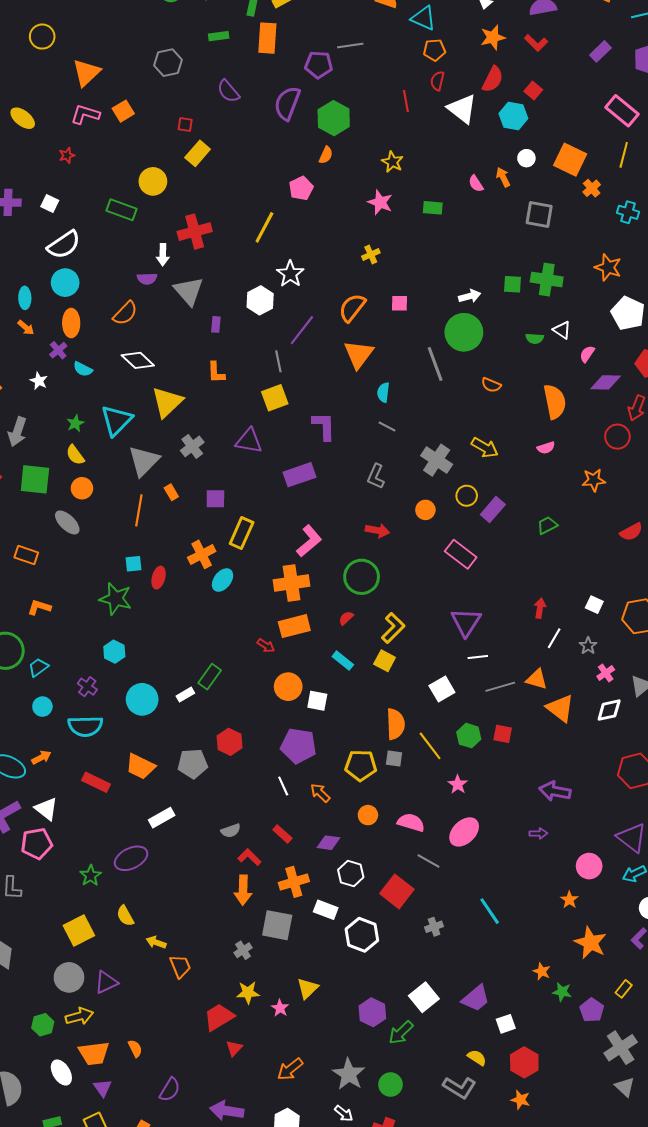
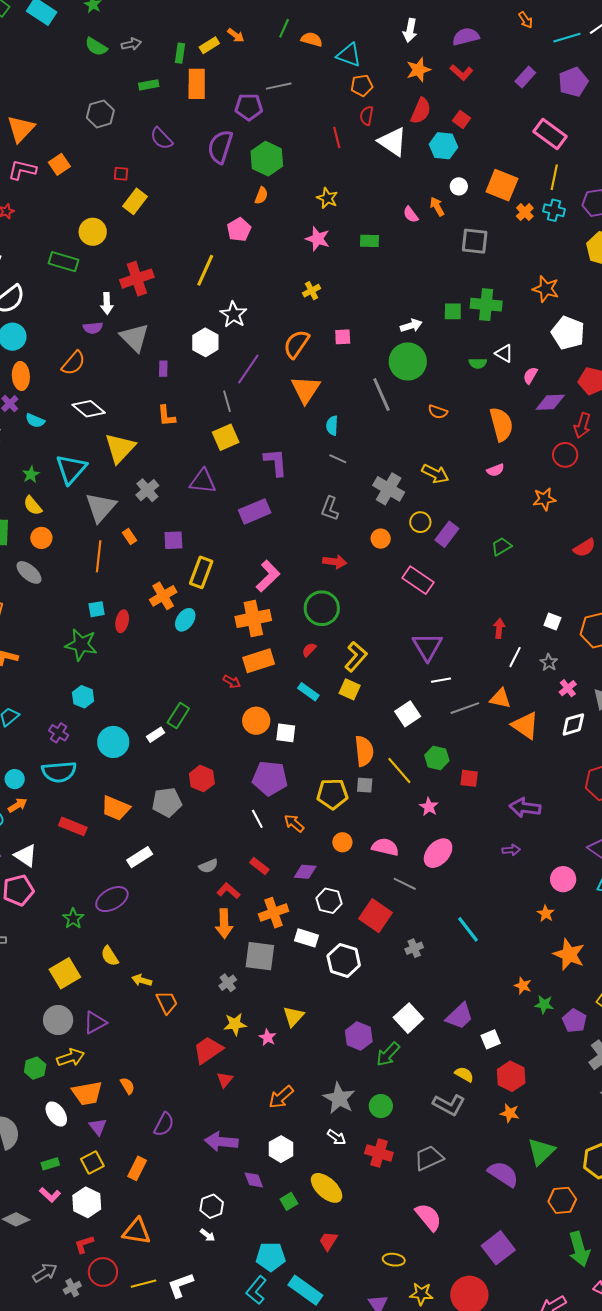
cyan cross: (628, 212) -> (554, 210), moved
cyan circle: (42, 707) -> (15, 779), moved
red square: (503, 734) -> (469, 778), moved

